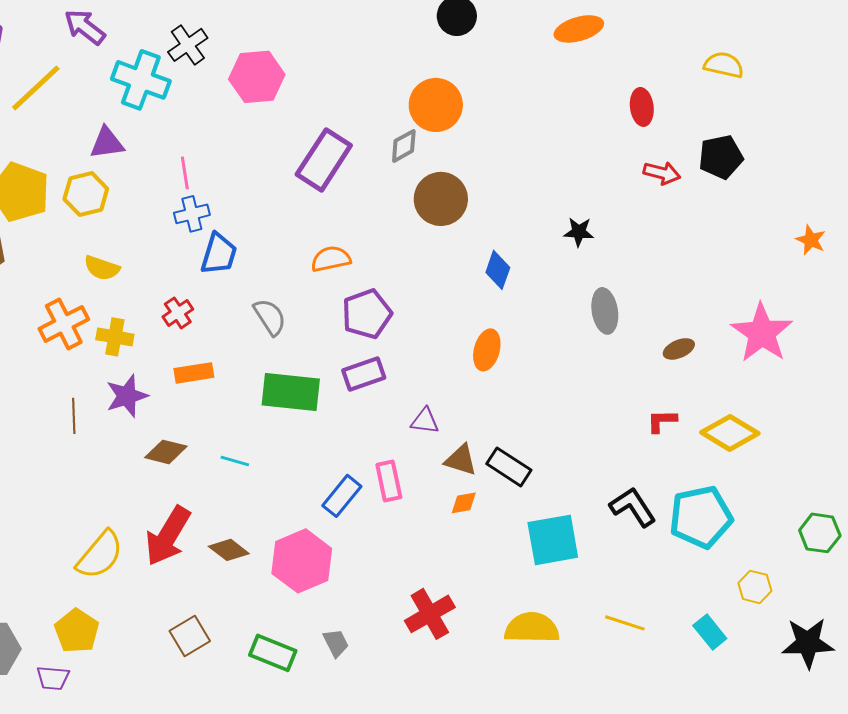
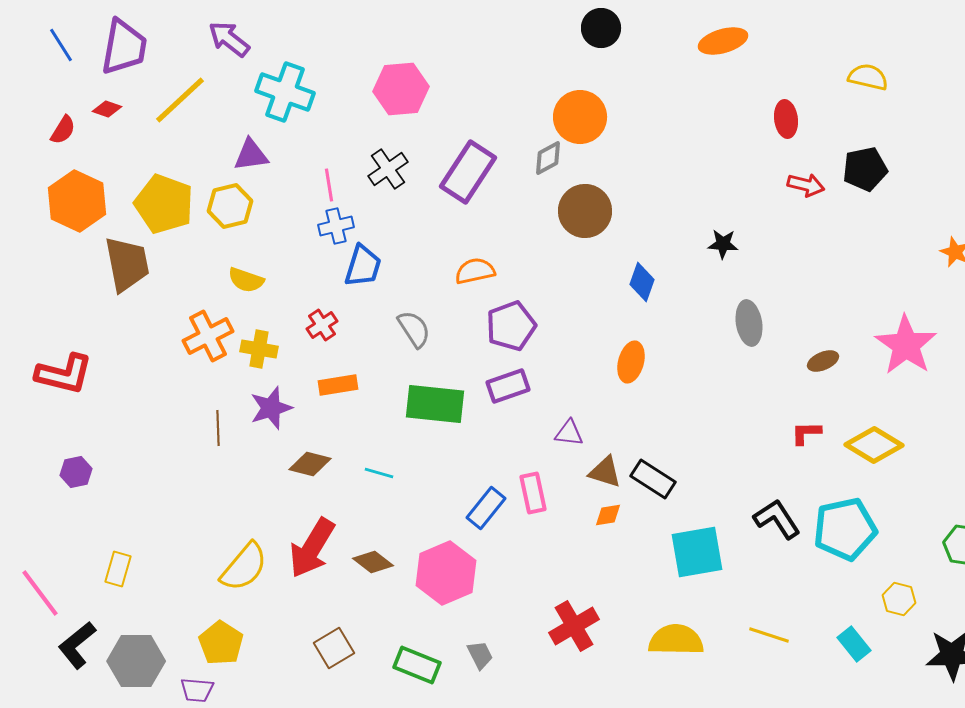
black cross: (188, 45) -> (388, 169), moved

